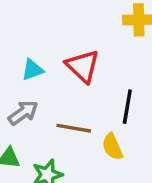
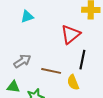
red triangle: (83, 66) -> (71, 34), moved, turned 35
cyan triangle: (32, 70) -> (27, 17), moved

